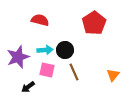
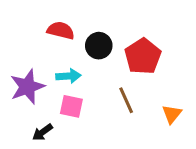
red pentagon: (94, 23) -> (143, 56), moved
black circle: (65, 50) -> (99, 46), moved
brown line: (74, 72) -> (126, 100), moved

